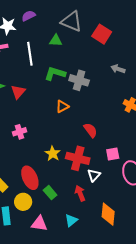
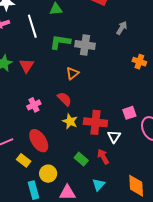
gray arrow: (118, 69) -> (122, 28), turned 112
red semicircle: (90, 130) -> (64, 99), moved
red ellipse: (30, 178) -> (39, 141), moved
green rectangle: (50, 193) -> (81, 159), moved
orange diamond: (108, 214) -> (136, 186), moved

